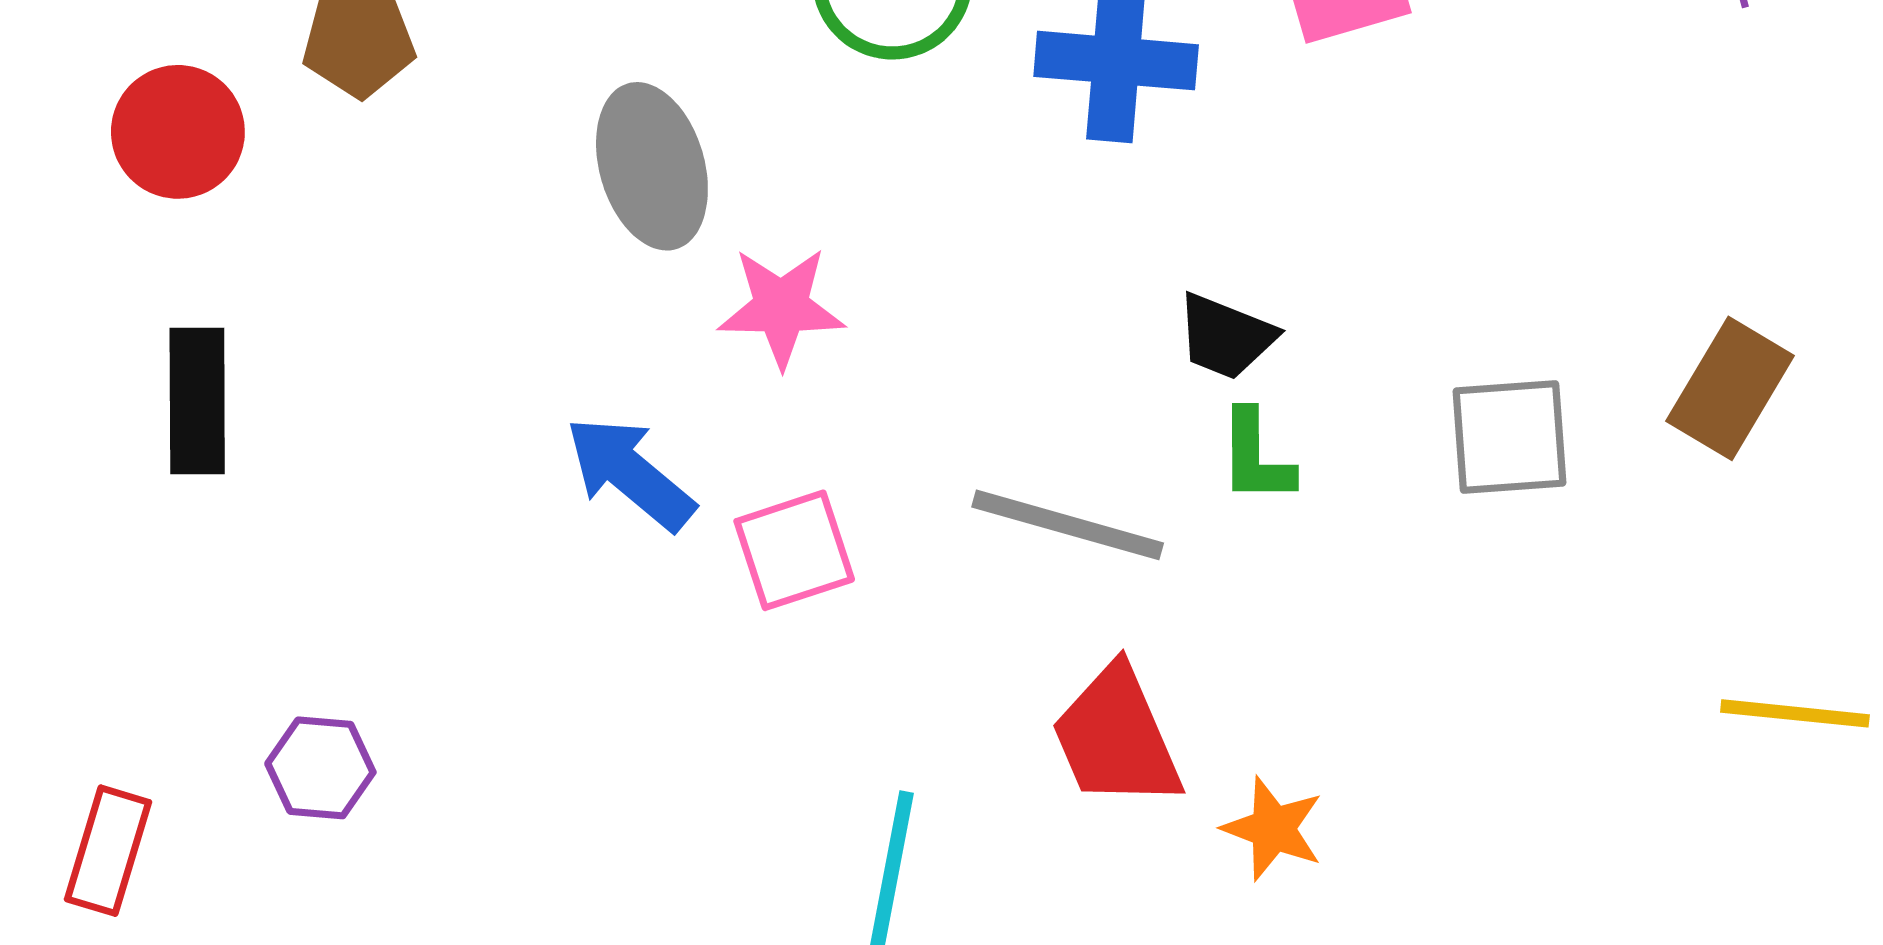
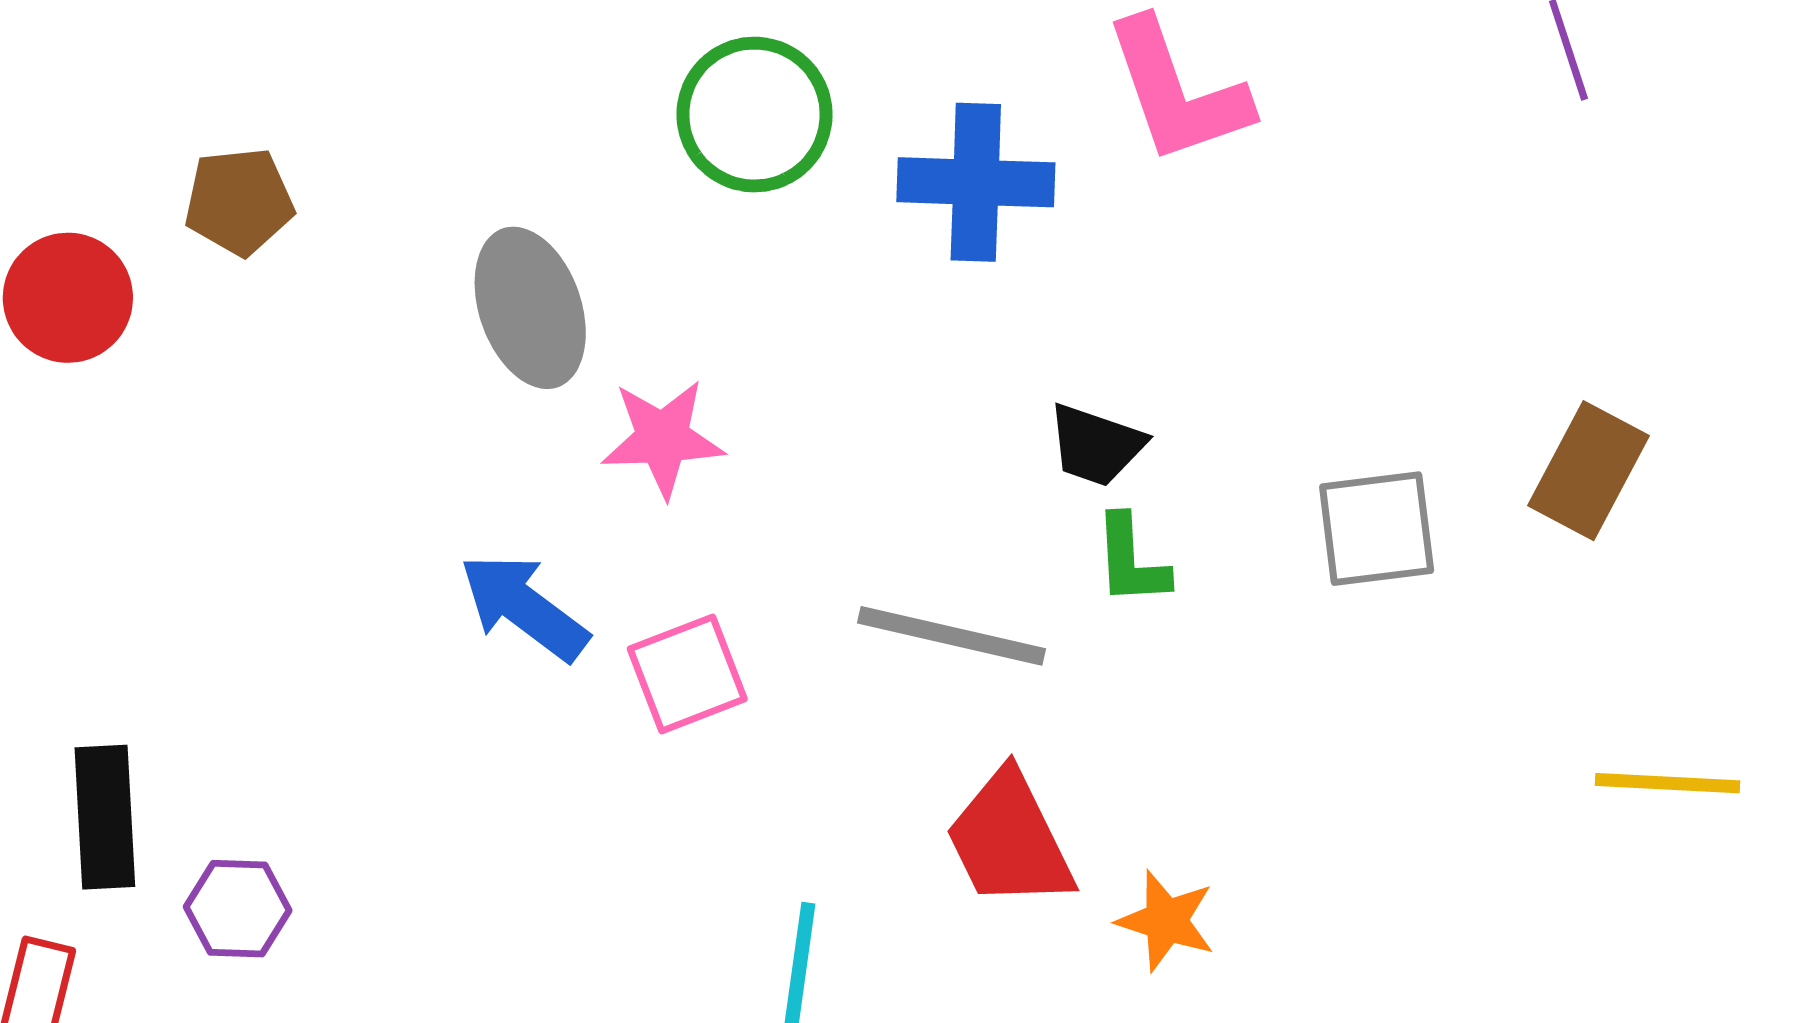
black rectangle: (197, 401) -> (105, 817), moved

